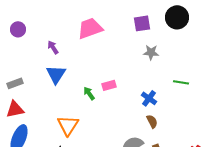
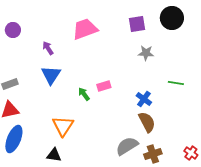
brown semicircle: (152, 121) -> (147, 122), size x1.5

